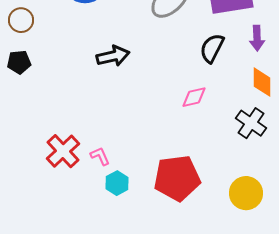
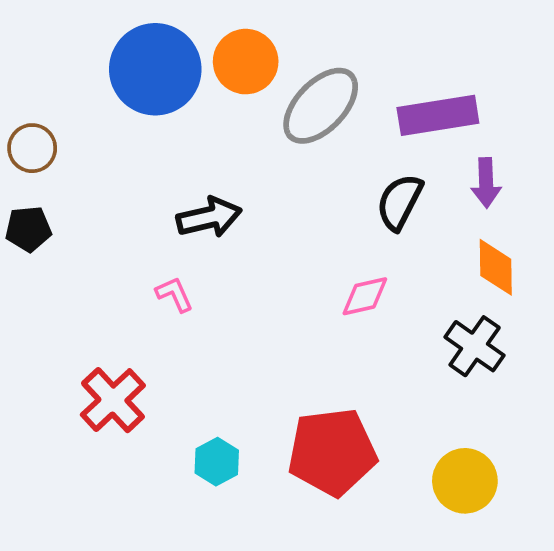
pink L-shape: (100, 156) -> (174, 294), moved

